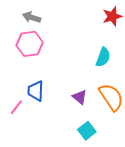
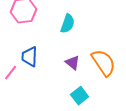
cyan semicircle: (103, 57) -> (68, 24), moved

